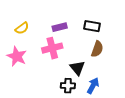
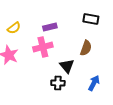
black rectangle: (92, 26) -> (91, 19), moved
blue arrow: (93, 86) -> (94, 83), moved

